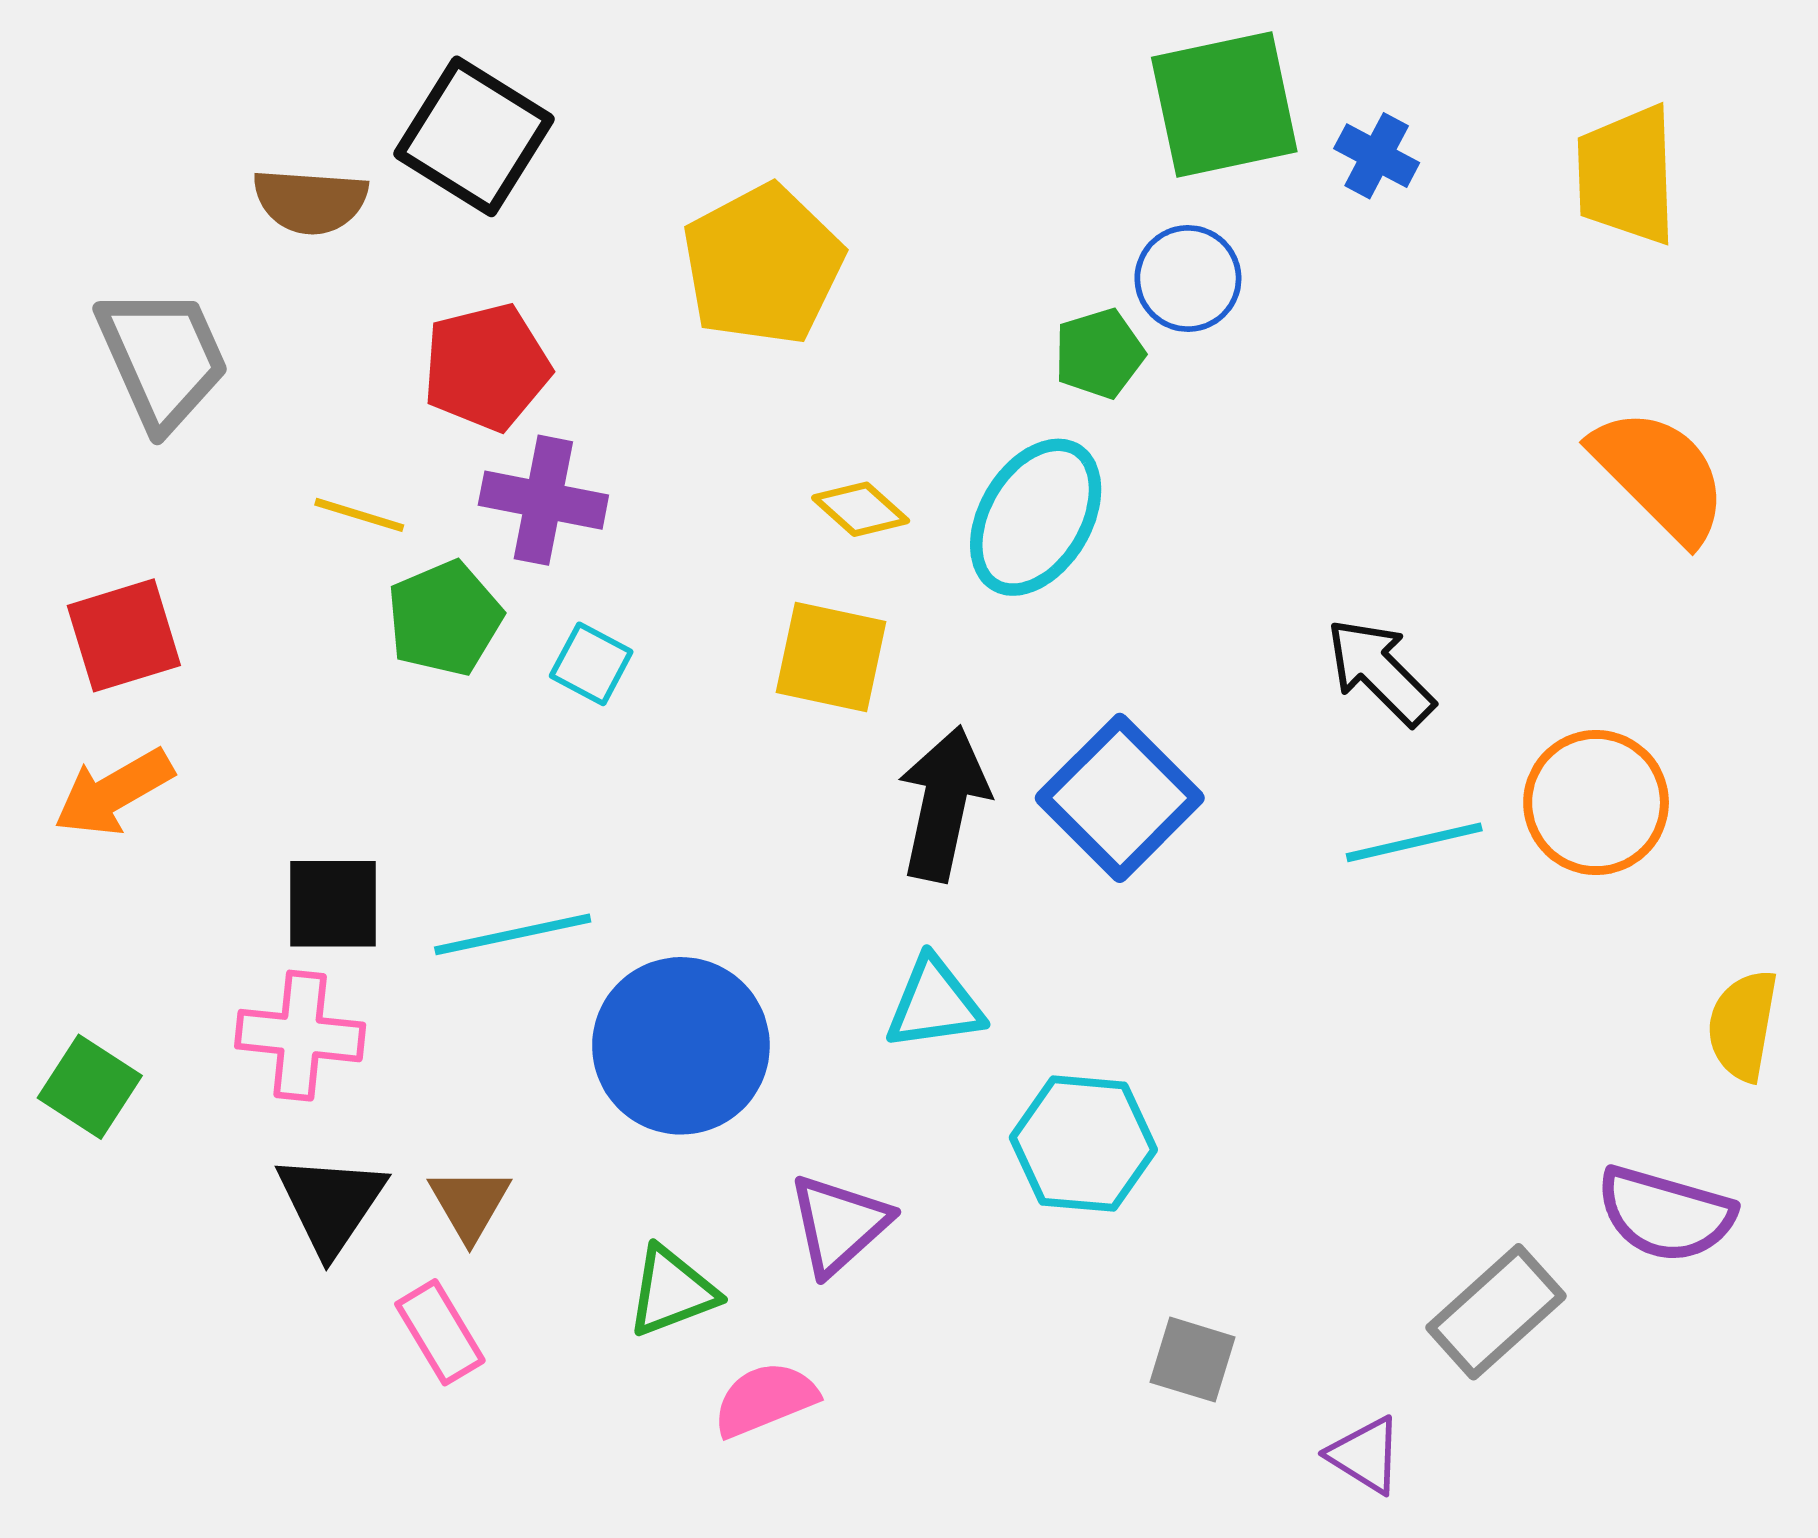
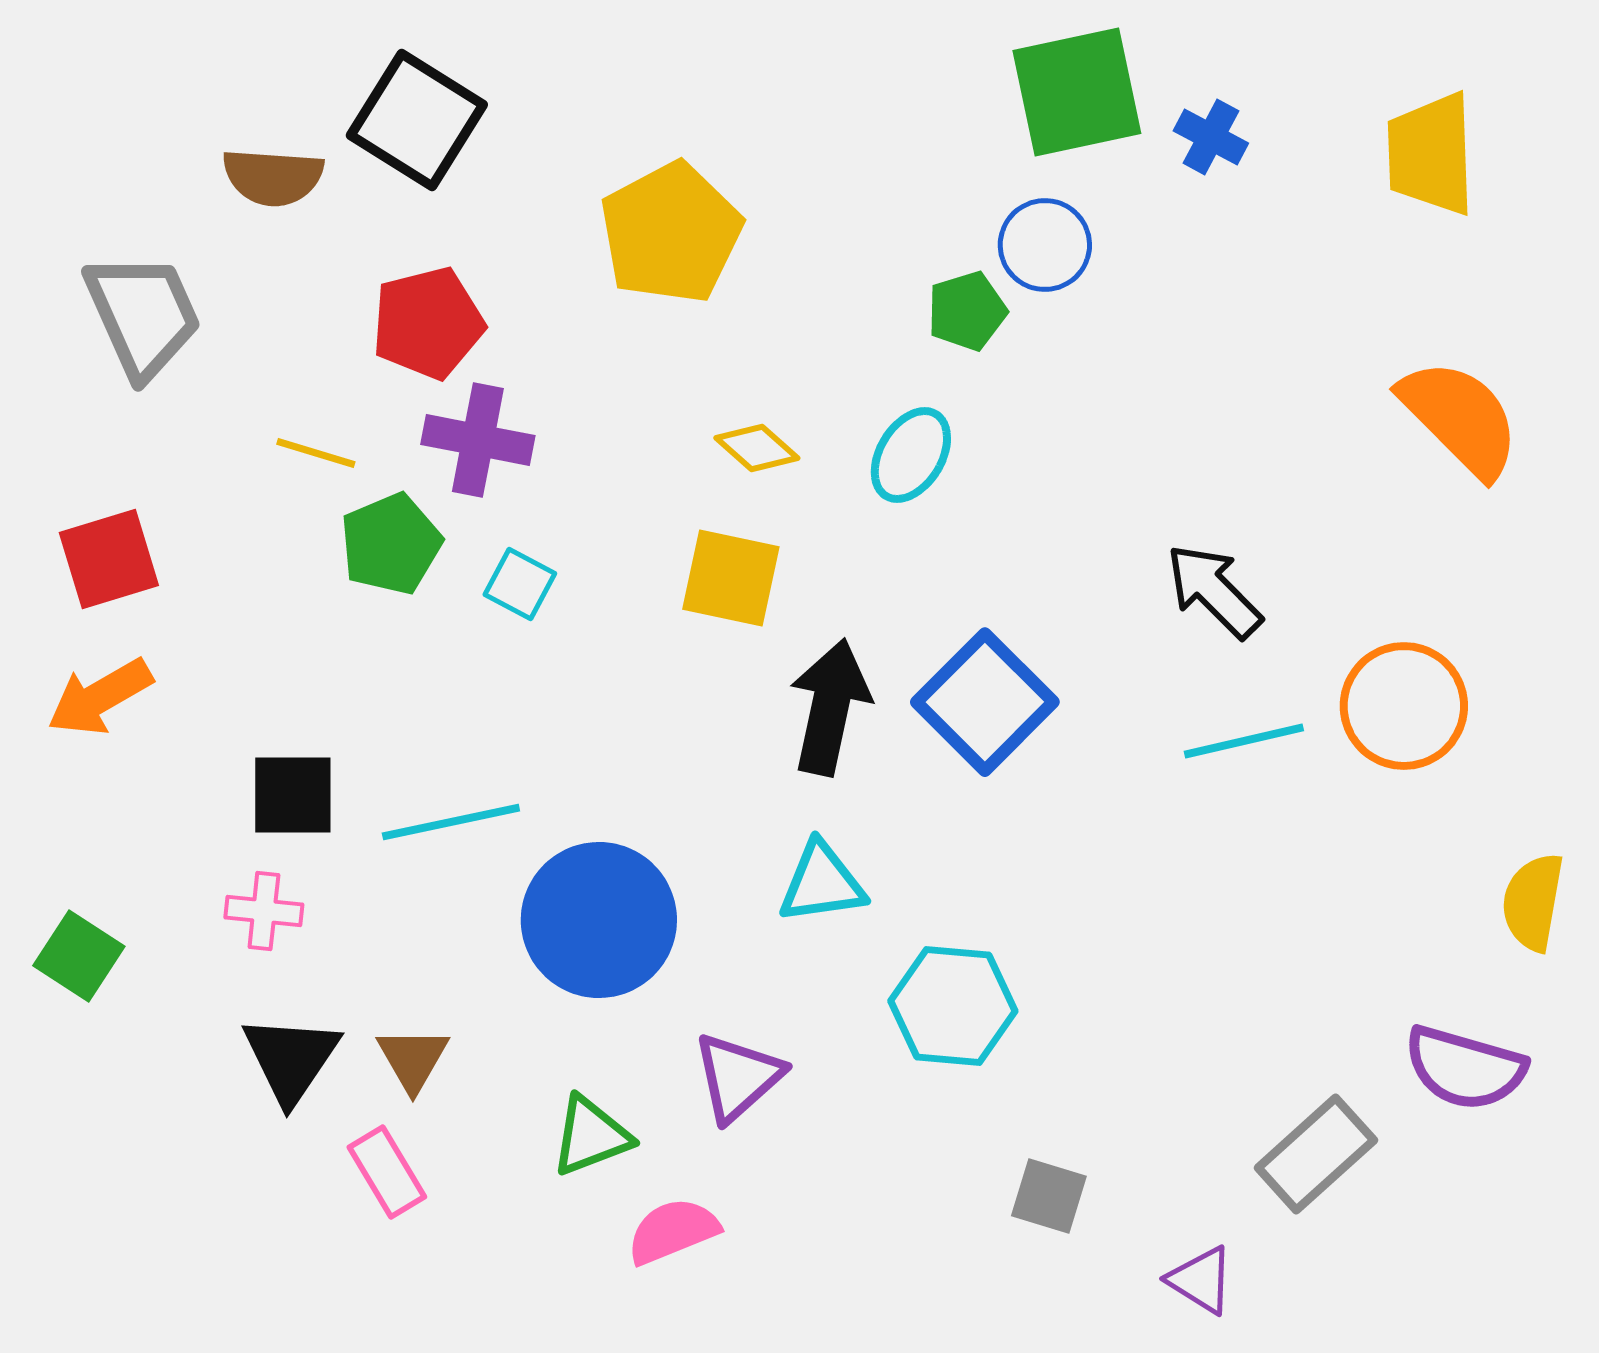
cyan ellipse: (1036, 517) -> (911, 455), size x0.7
pink cross: (300, 1036) -> (264, 911), size x0.7

